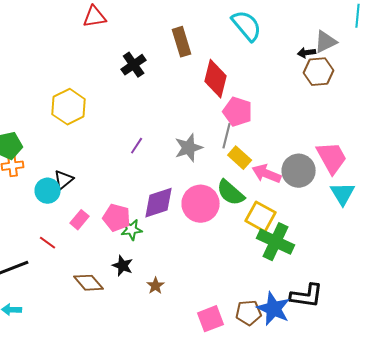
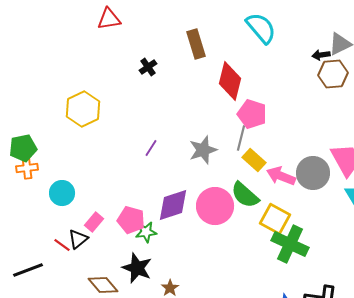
black cross: (134, 65) -> (148, 67), size x0.7
black triangle: (64, 180) -> (78, 239), moved
black star: (123, 266) -> (137, 268), size x1.4

